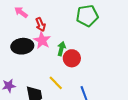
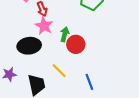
black ellipse: (22, 46) -> (29, 46), moved

